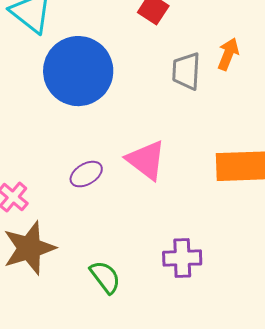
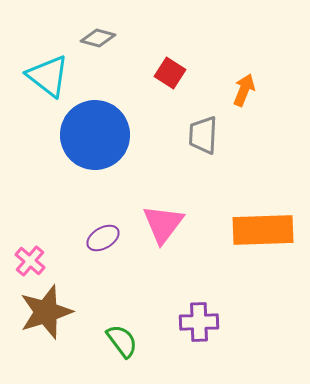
orange arrow: (228, 54) -> (244, 90), moved
pink triangle: (146, 160) -> (163, 224), turned 30

